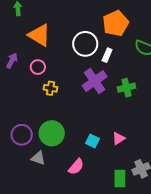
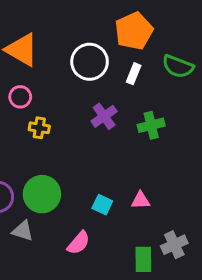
white rectangle: (107, 55) -> (134, 74), moved
purple cross: (95, 81) -> (104, 116), size x0.7
pink triangle: (119, 138) -> (141, 200), turned 32

